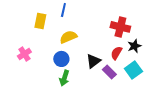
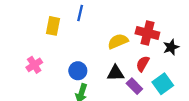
yellow semicircle: (68, 37) -> (118, 41), moved
black star: (134, 46) -> (171, 47), moved
black triangle: (93, 61) -> (116, 73), turned 35

